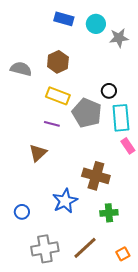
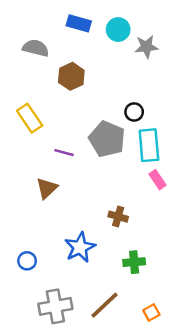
gray semicircle: (21, 69) -> (36, 48), moved
yellow rectangle: (58, 96) -> (30, 118), moved, turned 35
brown cross: (96, 176) -> (118, 217), size x0.6

